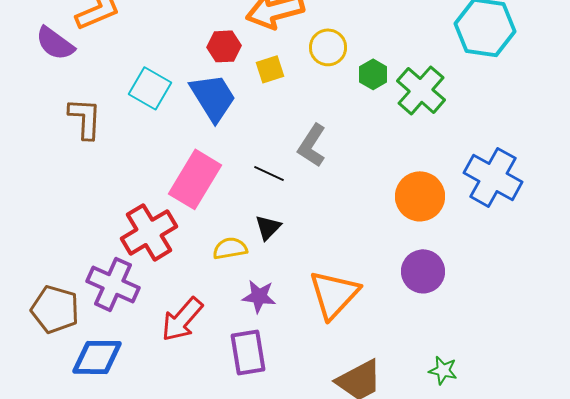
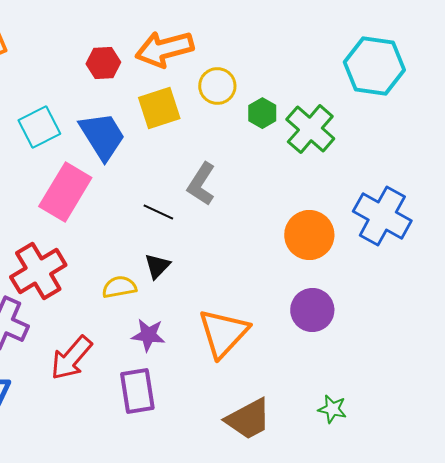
red hexagon: (224, 46) -> (103, 63), moved
yellow square: (270, 69) -> (159, 108), size x1.5
cyan square: (150, 88) -> (39, 127), turned 33
pink rectangle: (195, 179) -> (65, 192), moved

